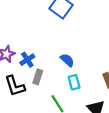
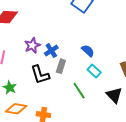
cyan rectangle: (74, 82) -> (94, 71), turned -32

